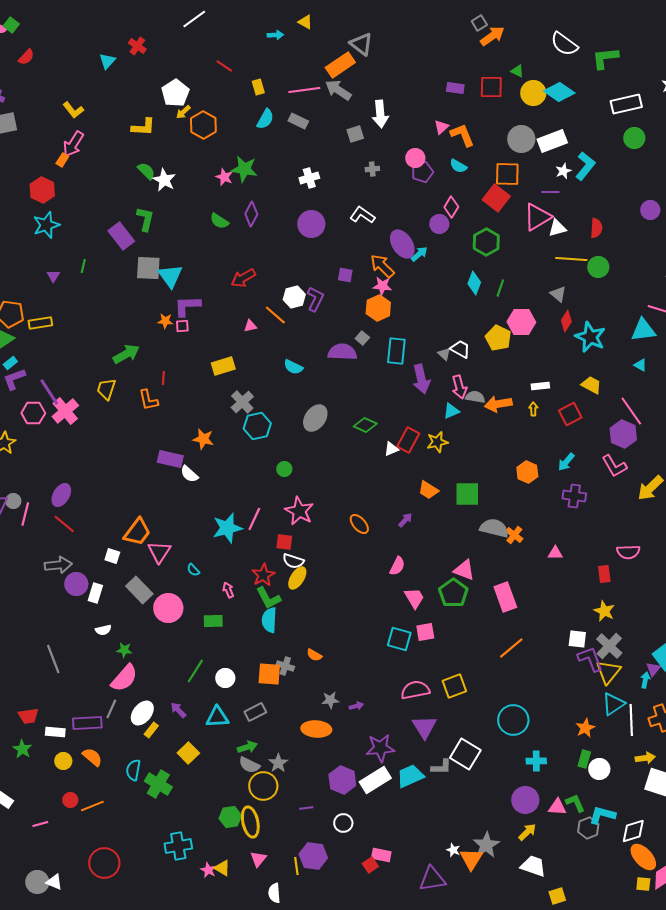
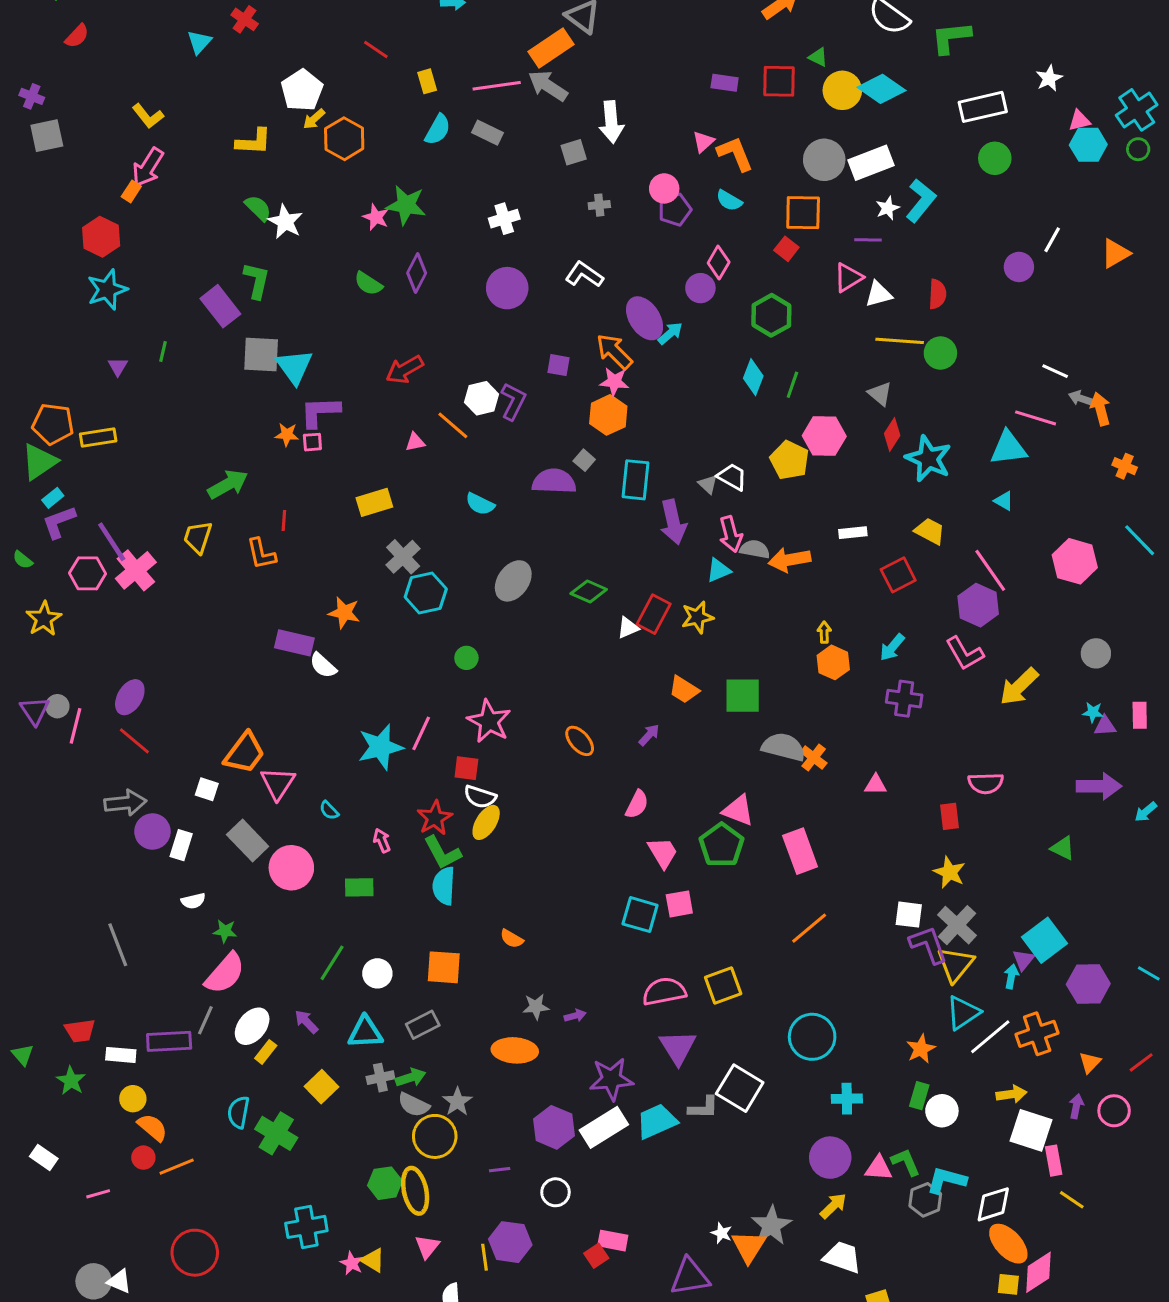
red square: (496, 198) -> (786, 249), size x0.6
pink triangle: (537, 217) -> (848, 278), size x0.7
yellow arrow: (533, 409) -> (824, 632), moved
gray cross: (285, 666) -> (380, 1078), moved, turned -30
white line: (631, 720) -> (990, 1037), turned 52
orange semicircle: (92, 757) -> (152, 1127), moved

